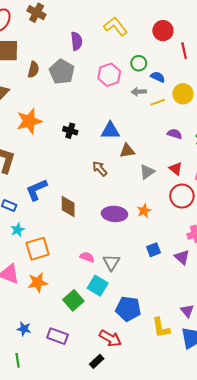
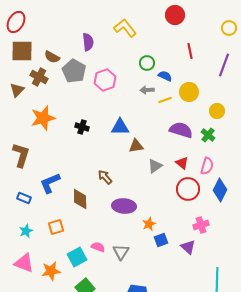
brown cross: (37, 13) -> (39, 77), moved
red circle: (163, 31) -> (175, 15), moved
brown semicircle: (33, 70) -> (52, 57), moved, turned 105
pink hexagon: (109, 75) -> (105, 80), moved
purple semicircle: (175, 134) -> (181, 130), size x1.6
brown arrow: (100, 169) -> (105, 177), moved
orange star: (144, 211) -> (149, 224), moved
cyan star: (18, 230) -> (26, 231), moved
orange square: (38, 249) -> (56, 227), moved, size x0.7
cyan square: (98, 286) -> (77, 257), moved, turned 30

